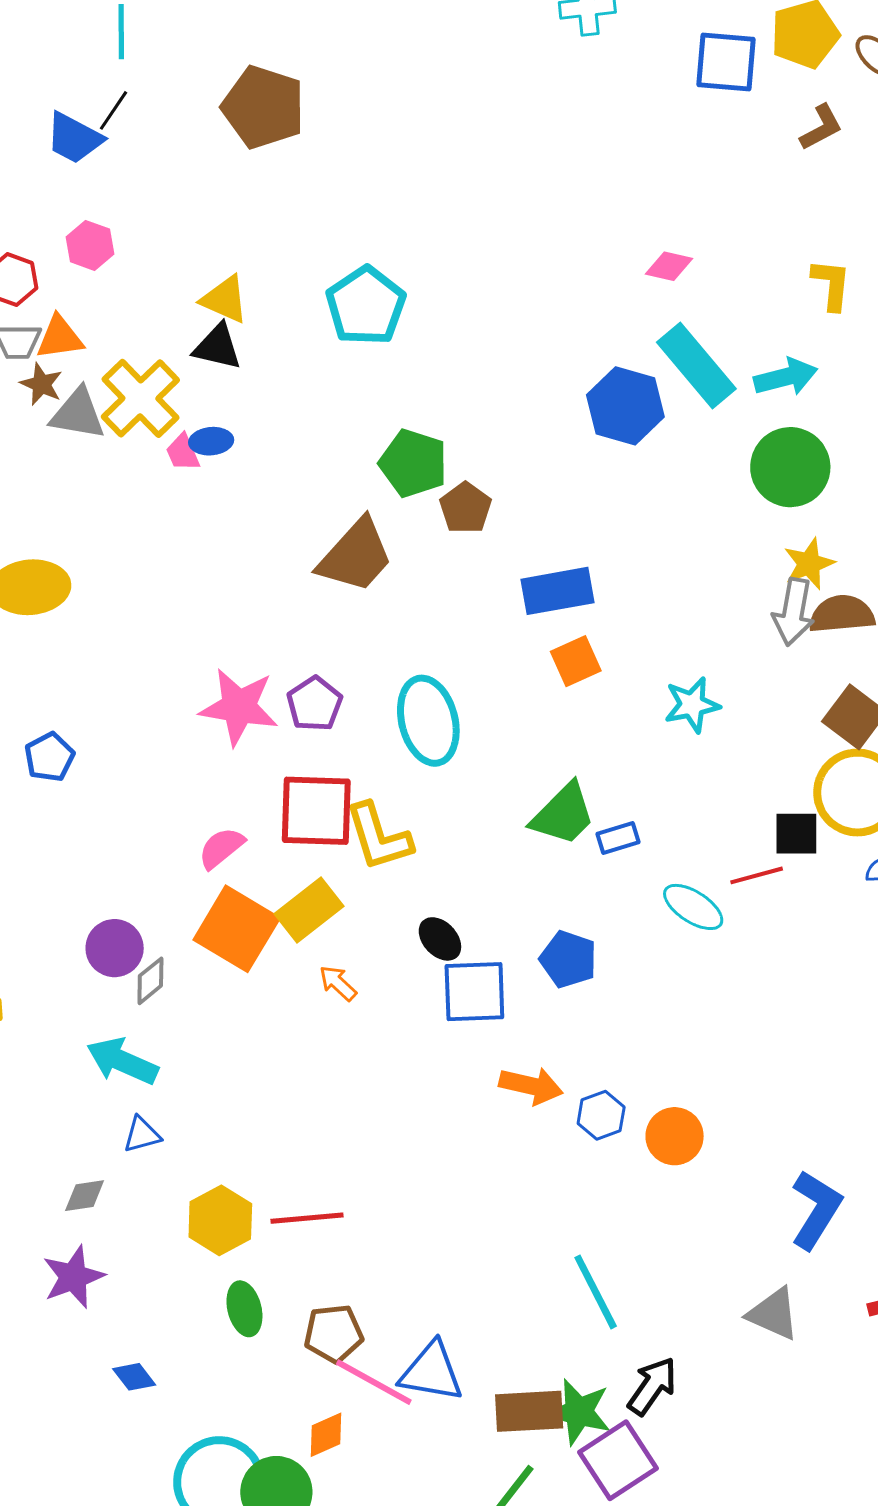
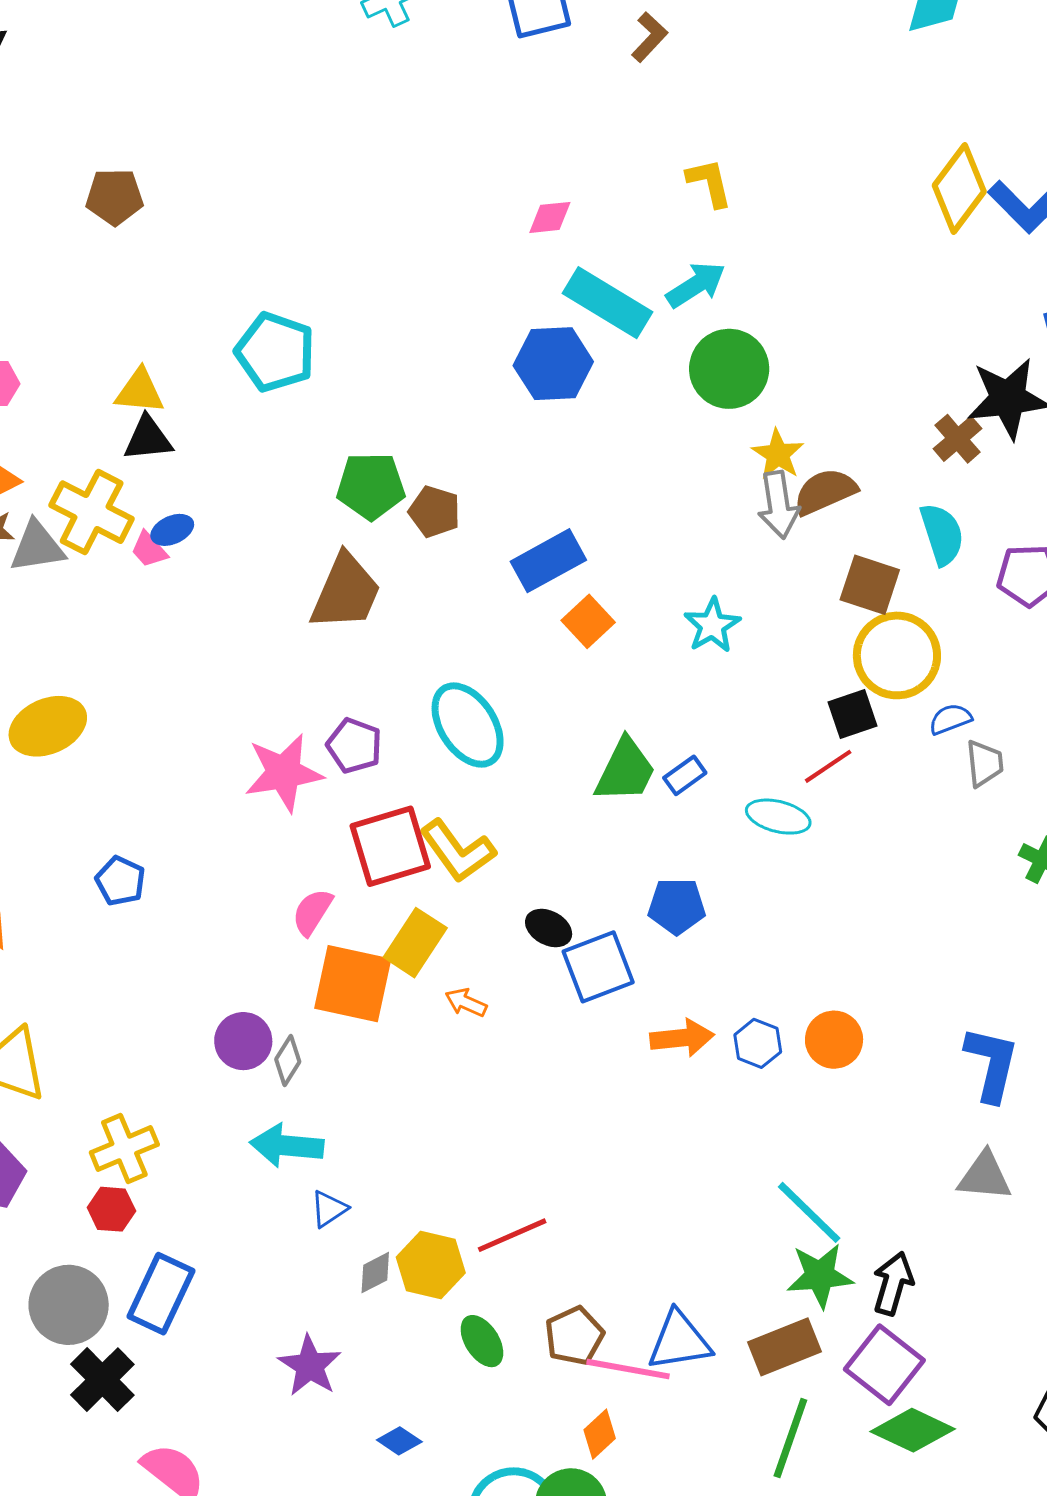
brown pentagon: (263, 107) -> (115, 197), size x0.7
gray diamond: (85, 1196) -> (375, 1273), moved
green star: (579, 1412) -> (820, 1276), moved

